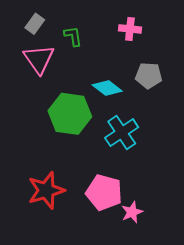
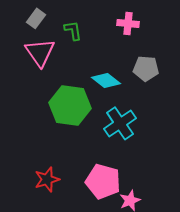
red star: (46, 190) -> (47, 179), size x0.7

